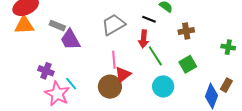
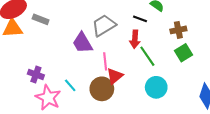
gray rectangle: (57, 26) -> (41, 19), moved
purple trapezoid: (70, 40) -> (82, 43), moved
green square: (188, 64) -> (183, 53), moved
cyan line: (71, 84) -> (70, 85), moved

